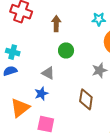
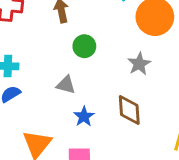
blue star: (41, 94) -> (84, 116), moved

